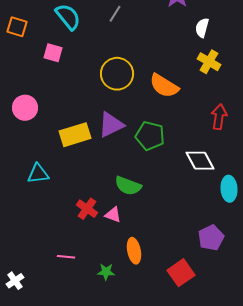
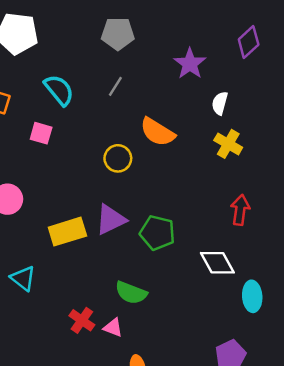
yellow circle: (117, 74) -> (118, 158), size x0.7
orange semicircle: (164, 86) -> (157, 132), moved
cyan triangle: (38, 174) -> (23, 278), turned 45

